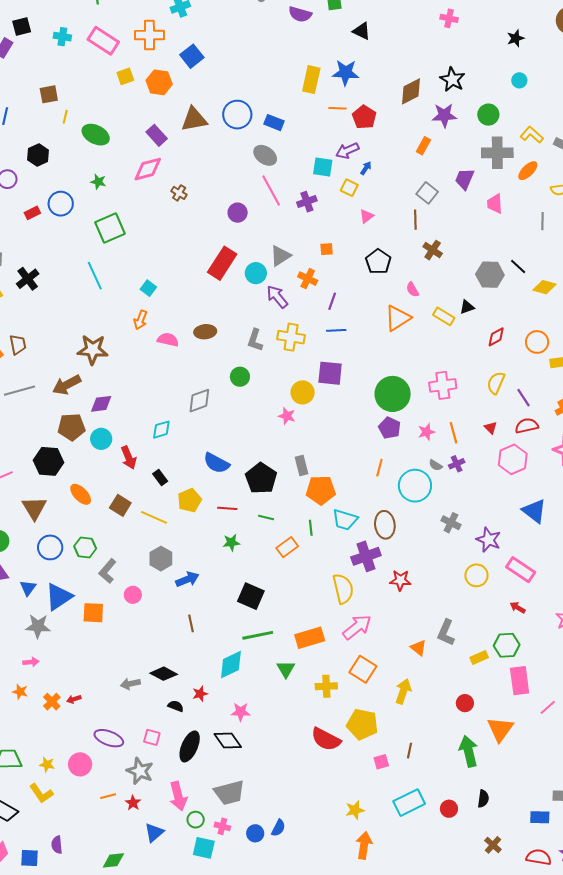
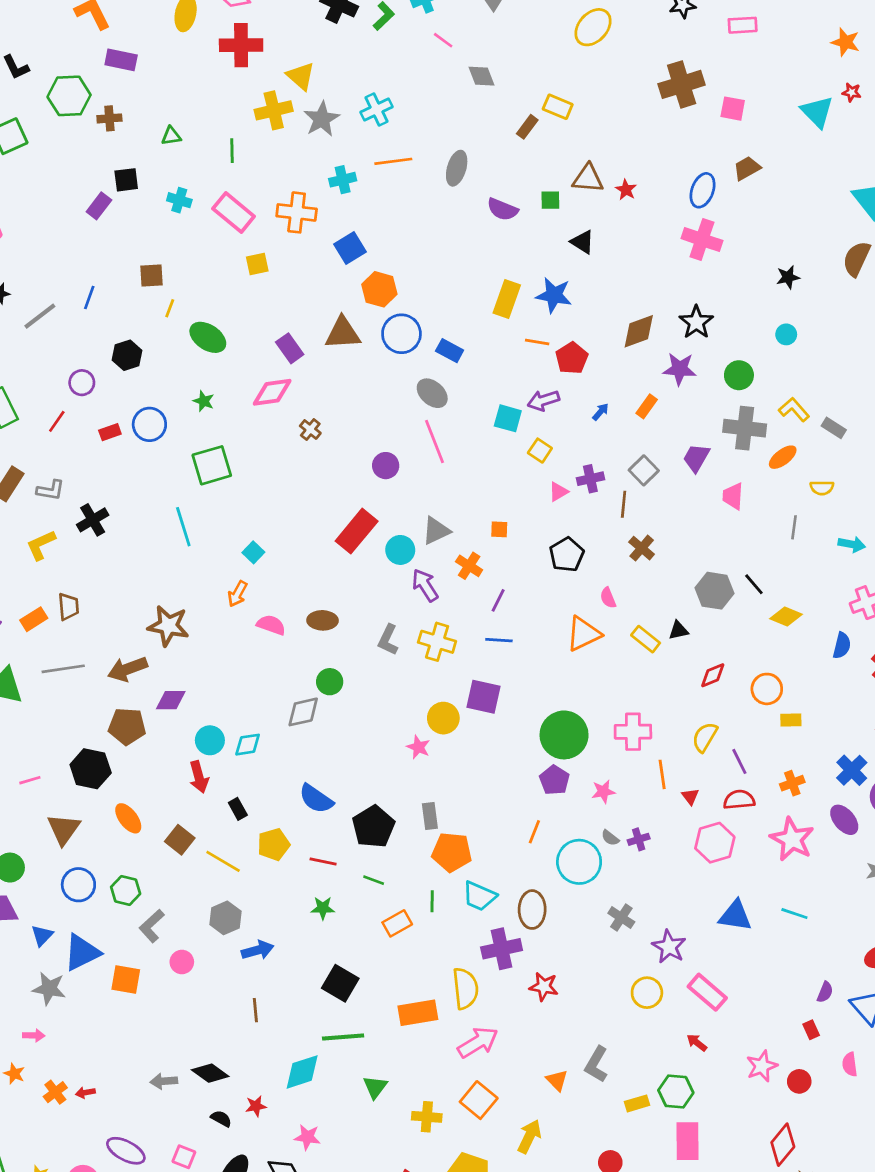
pink cross: (449, 18) -> (702, 240), size x1.6
orange hexagon: (159, 82) -> (379, 289), moved
blue arrow: (366, 168) -> (601, 412), moved
purple cross: (307, 202) -> (590, 479), moved
green circle: (240, 377) -> (330, 682), moved
orange line: (453, 433) -> (662, 774), moved
cyan circle: (101, 439) -> (210, 740), moved
blue triangle: (534, 511) -> (735, 916), turned -36
orange rectangle: (310, 638) -> (418, 1013), moved

